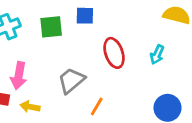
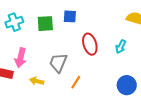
gray trapezoid: (71, 80) -> (58, 63), turned -30
yellow arrow: (30, 107) -> (37, 81), moved

